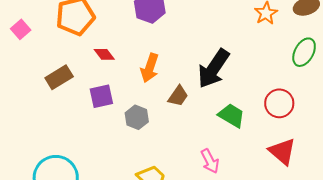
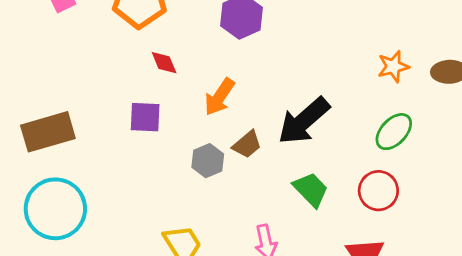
green ellipse: (304, 52) -> (394, 132), moved
brown rectangle: (59, 77) -> (48, 132), moved, size x1.4
gray hexagon: (137, 117) -> (208, 161), moved

